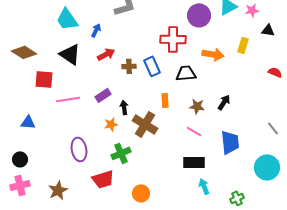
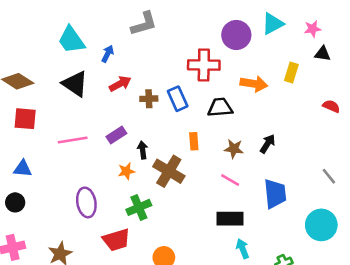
pink star: (252, 10) -> (313, 29), moved
red square: (44, 79) -> (25, 119), moved
black circle: (20, 159) -> (15, 202), moved

